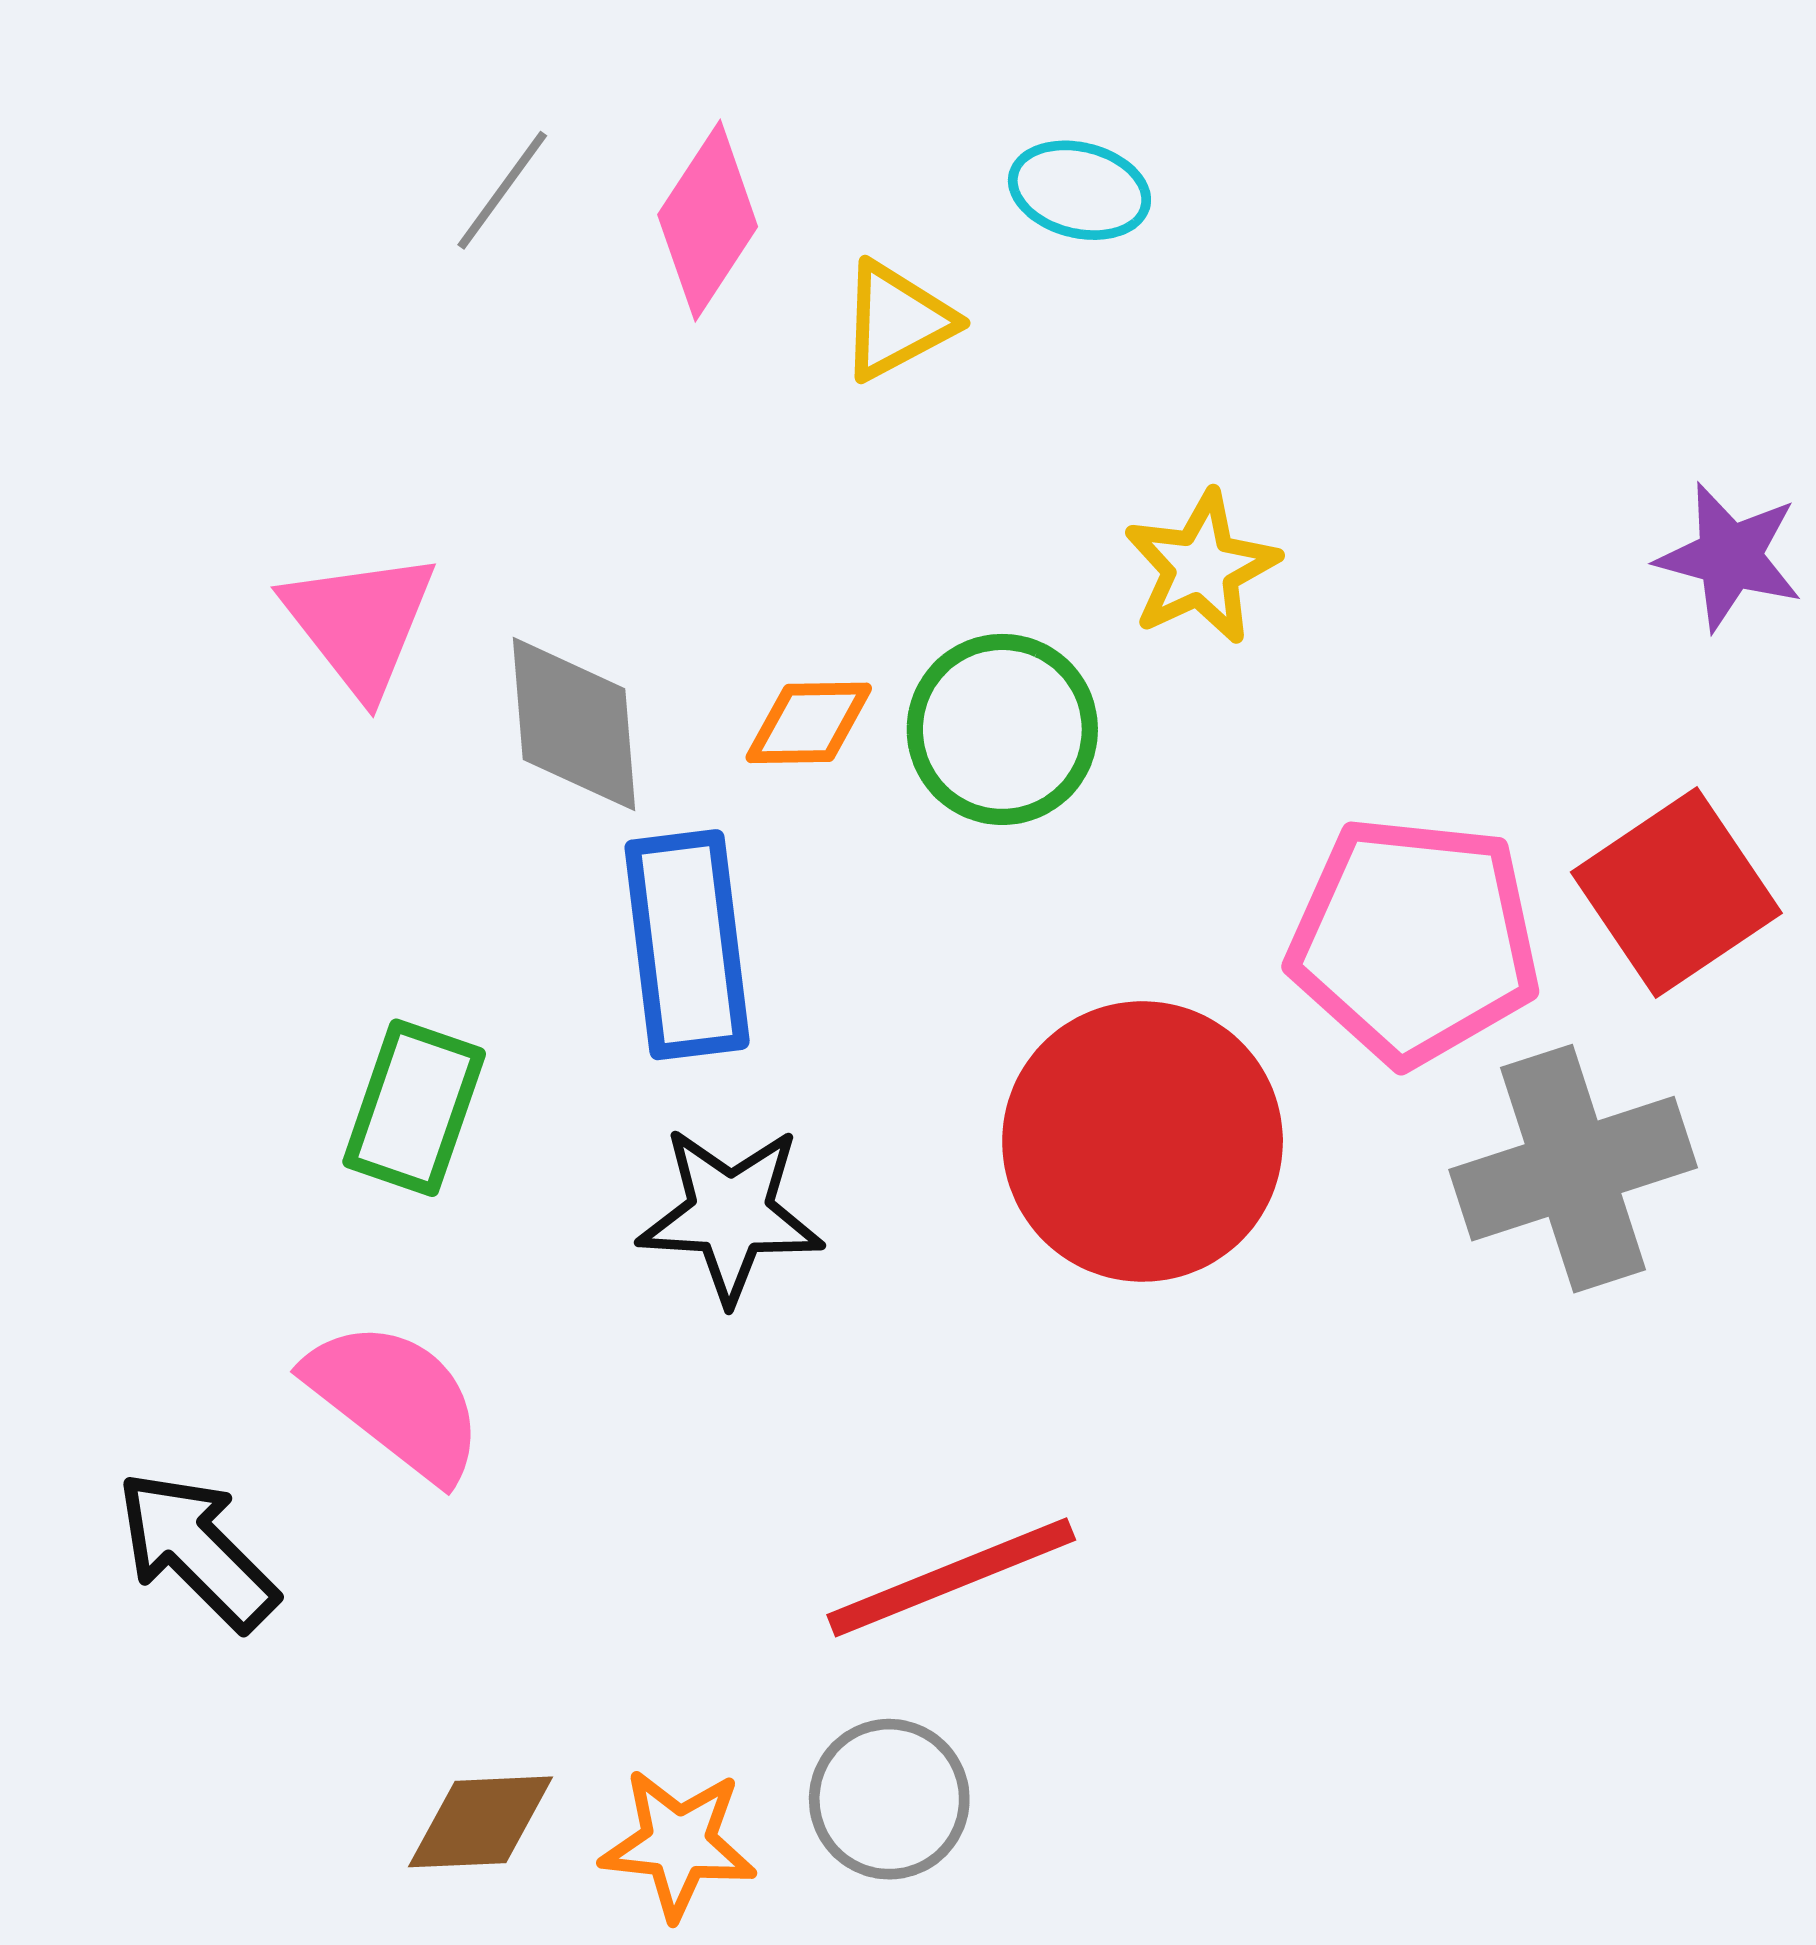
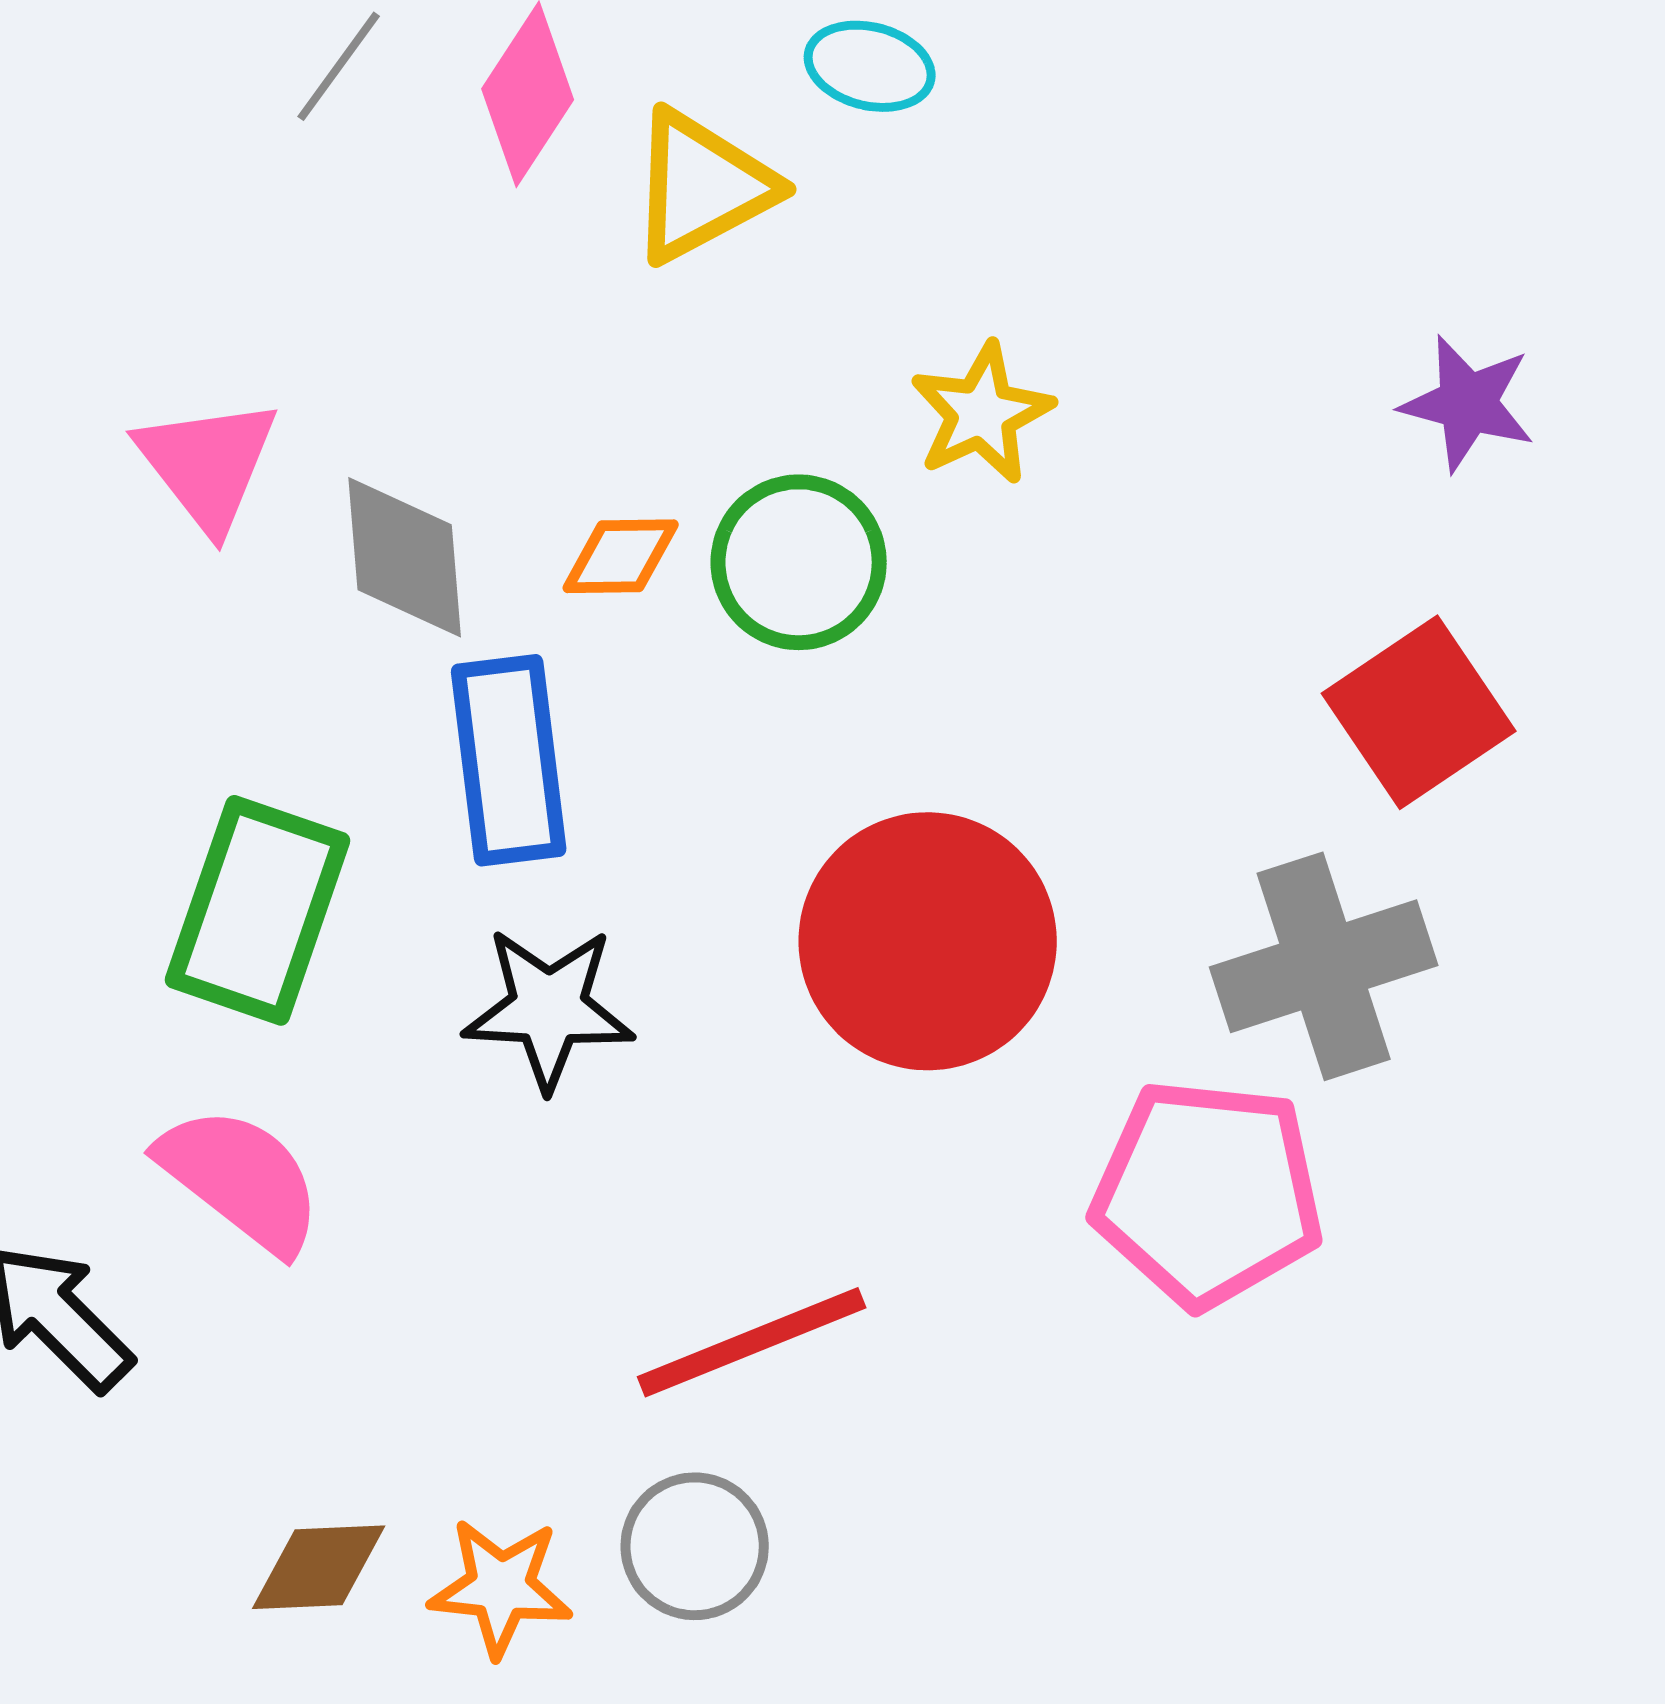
yellow triangle: (897, 321) -> (702, 186), size x1.4
pink pentagon: (1414, 940) -> (1208, 1193), moved
green rectangle: (414, 1108) -> (258, 910), size x1.4

